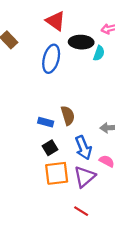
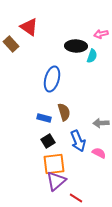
red triangle: (56, 21) -> (29, 27), moved
blue ellipse: (51, 59) -> (52, 79), moved
purple triangle: (84, 177) -> (56, 181), moved

